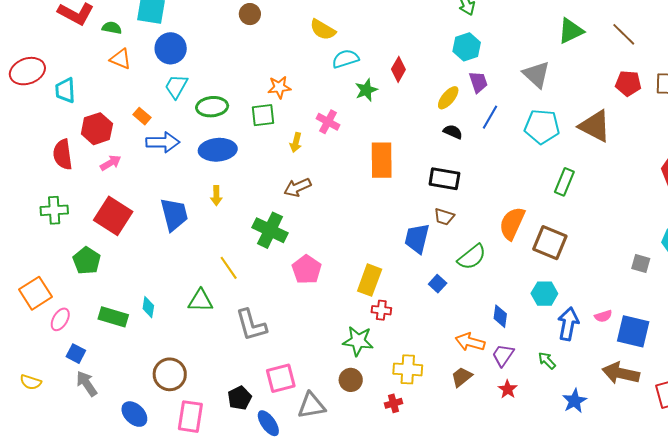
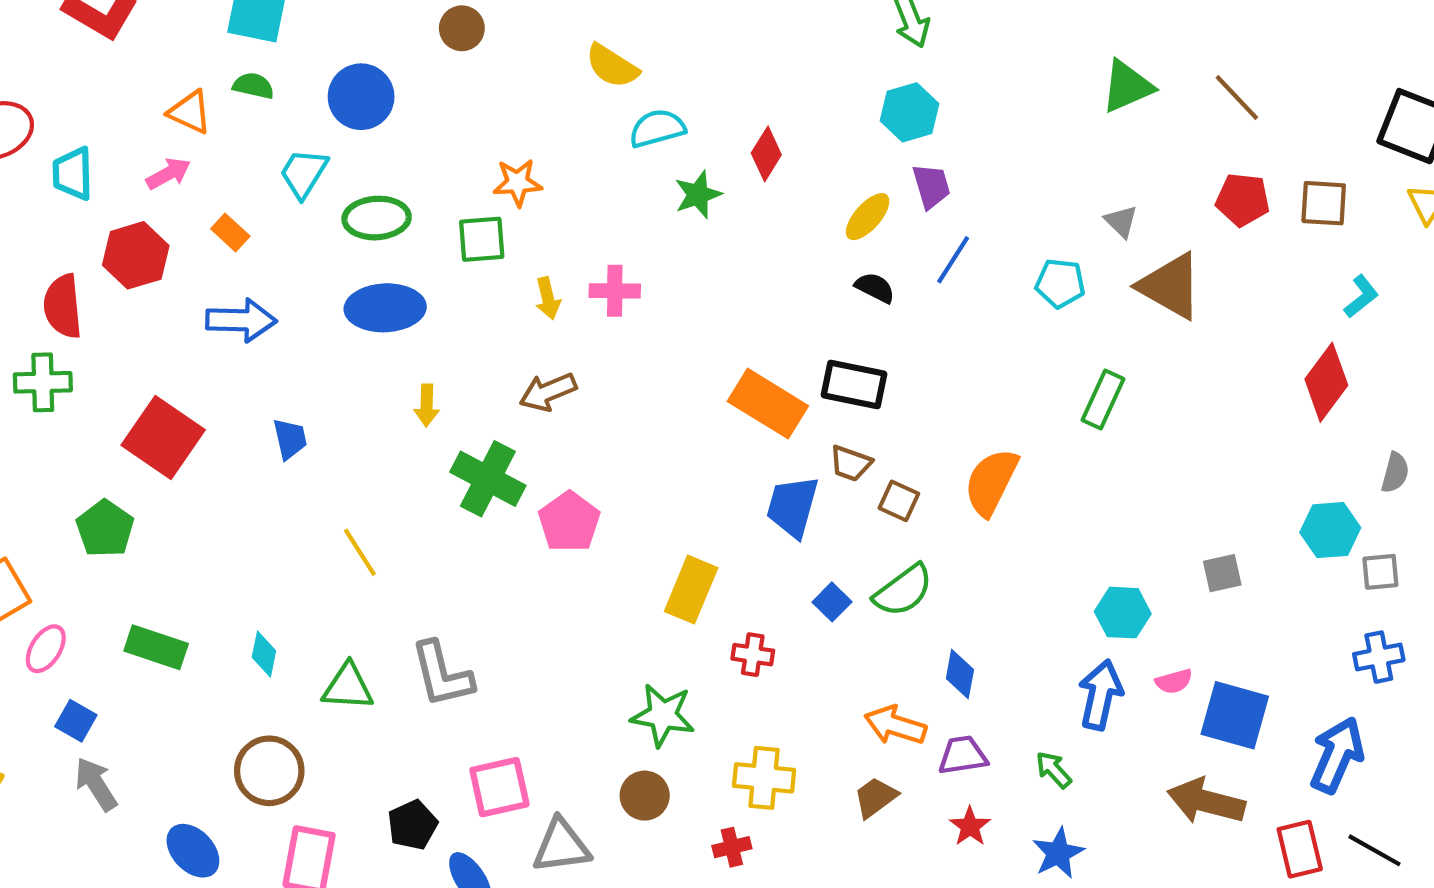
green semicircle: (112, 28) -> (253, 86), moved
blue circle: (171, 48) -> (361, 97), moved
gray triangle: (536, 75) -> (1121, 221), moved, size x0.6
pink cross: (328, 122) -> (615, 291), moved, turned -30
cyan pentagon: (542, 127) -> (1060, 283), size x0.7
blue arrow: (163, 142) -> (241, 320), moved
yellow arrow: (296, 142) -> (548, 298), turned -30
orange rectangle: (382, 160) -> (768, 404), moved, turned -60
pink arrow: (111, 163) -> (168, 174), moved
yellow arrow: (216, 196) -> (427, 405), moved
green cross: (54, 210) -> (43, 382), moved
blue trapezoid: (174, 214) -> (290, 439), size x0.6
brown square: (550, 243) -> (899, 501), moved, size x0.6
green semicircle: (472, 257) -> (903, 590), moved
gray square: (641, 263) -> (1222, 573), moved, turned -30
yellow line: (229, 268) -> (360, 552), moved
pink pentagon: (307, 270) -> (569, 522), moved
cyan hexagon: (544, 294) -> (1123, 613), moved
green triangle: (200, 301) -> (348, 687), moved
cyan diamond: (148, 307) -> (264, 654), moved
red cross: (381, 310) -> (753, 655), moved
purple trapezoid: (503, 355) -> (963, 755), turned 45
blue star: (575, 401) -> (1058, 853), moved

